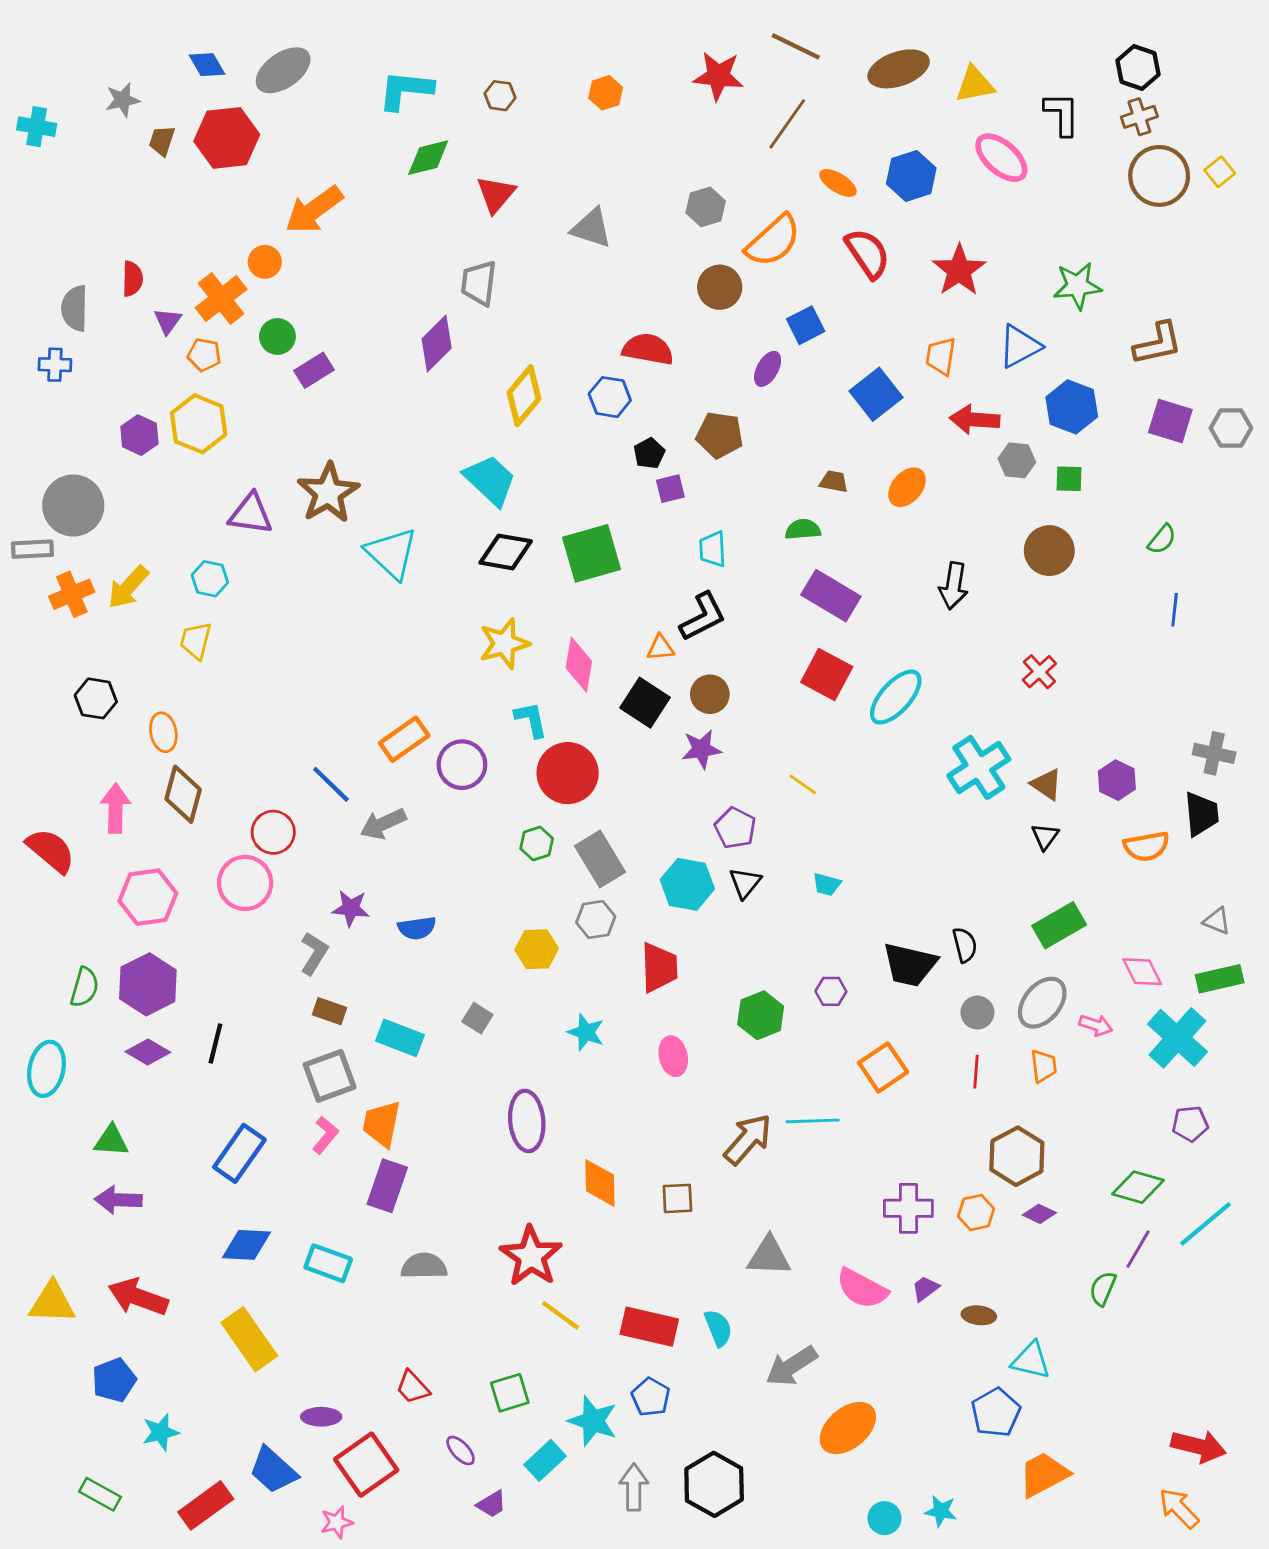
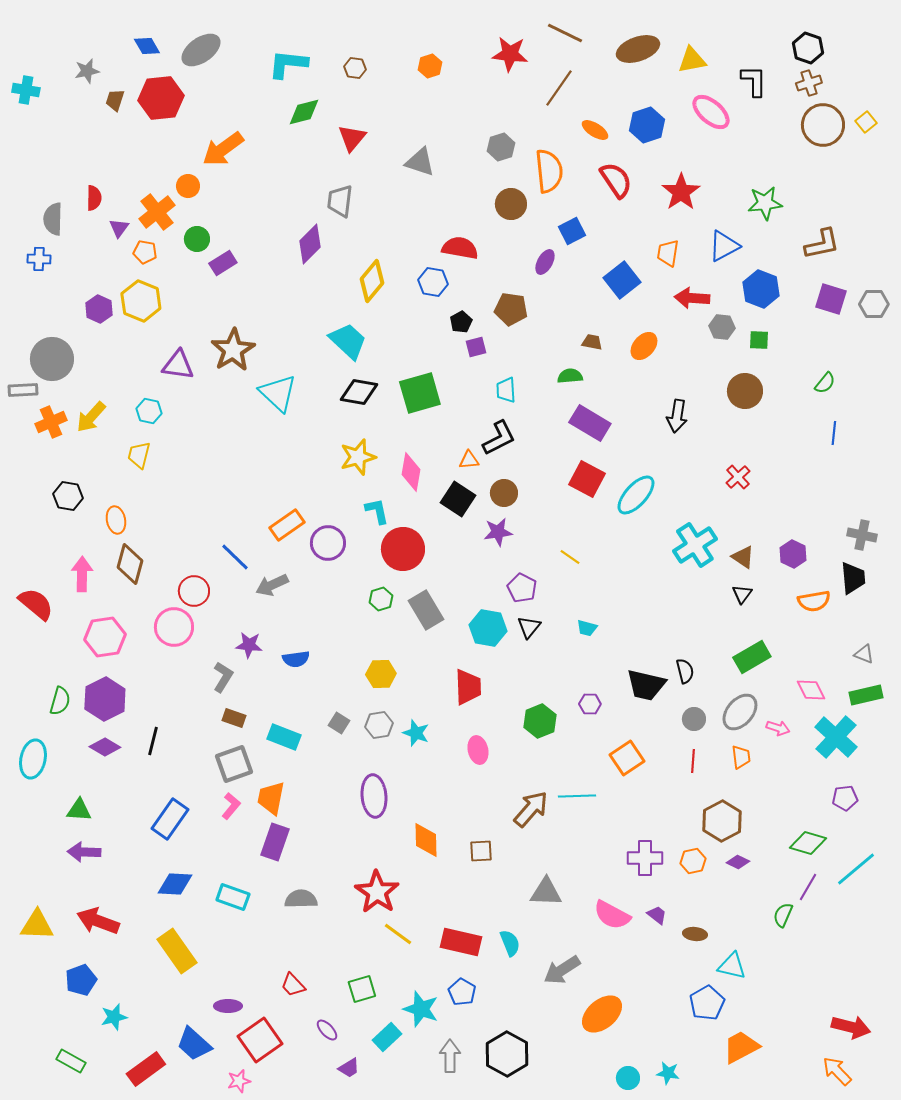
orange semicircle: (773, 241) -> (549, 171), turned -54
gray hexagon: (596, 920) -> (379, 725), moved
purple trapezoid: (925, 1289) -> (657, 915), turned 75

